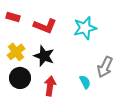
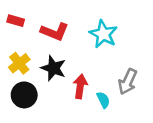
cyan star: (85, 28) -> (103, 34), turned -30
red arrow: (50, 86) -> (80, 86), moved

